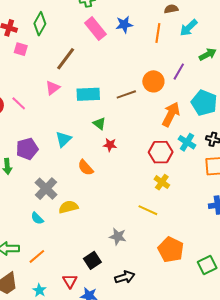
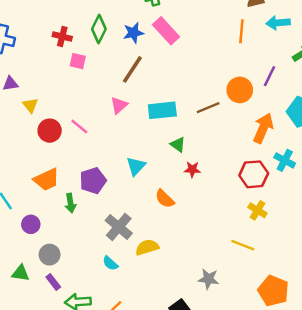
blue star: (124, 24) -> (133, 33), moved
cyan arrow: (189, 28) -> (278, 23), turned 42

